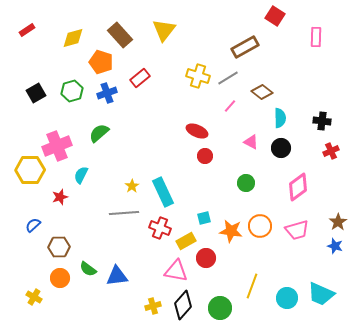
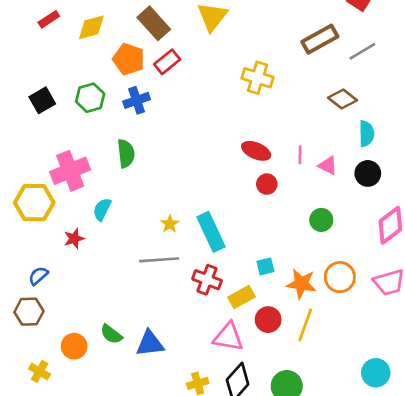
red rectangle: (27, 30) -> (49, 19), moved
red rectangle: (140, 78) -> (167, 62), moved
gray line: (228, 78) -> (362, 51), moved
pink line: (230, 106) -> (300, 155), moved, turned -40
green semicircle: (99, 133) -> (126, 153), turned 125
brown hexagon: (59, 247) -> (29, 312), moved
yellow line: (252, 286) -> (305, 325), moved

